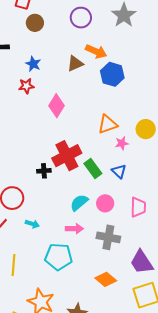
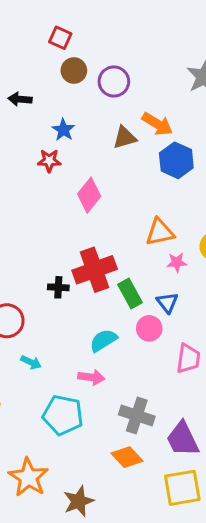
purple circle: (81, 18) -> (114, 81), moved
pink circle: (105, 203) -> (149, 328), moved
gray cross: (108, 237) -> (137, 416), moved

